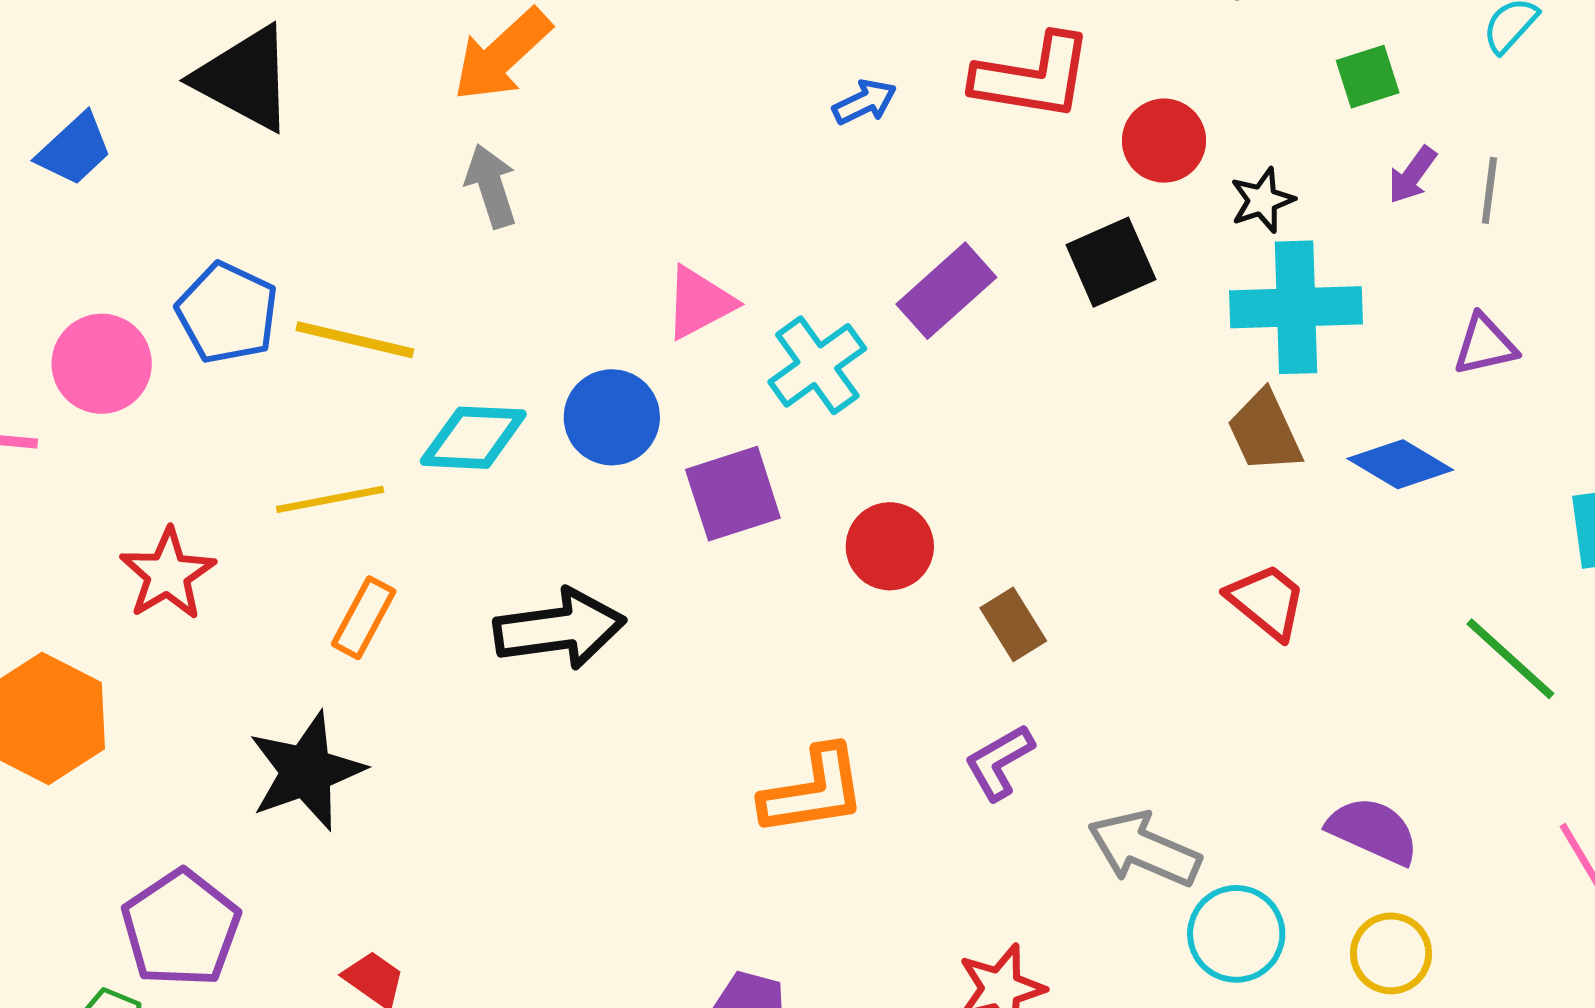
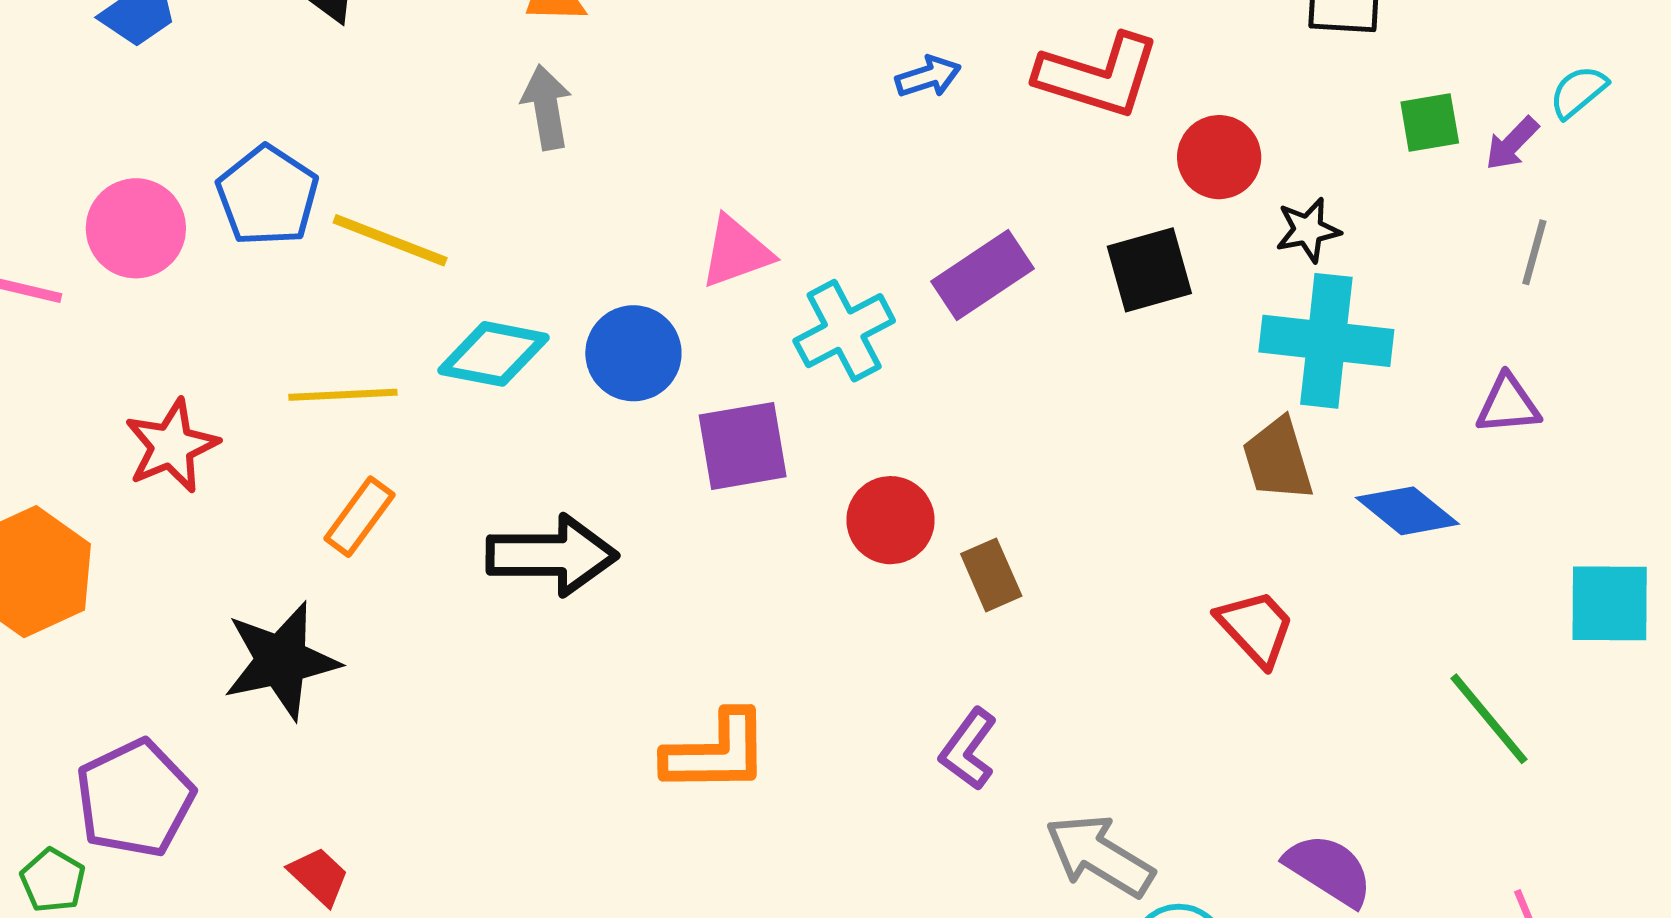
purple arrow: (1412, 175) -> (1512, 144), moved
brown rectangle: (1013, 624) -> (991, 575), moved
purple L-shape: (999, 762) -> (968, 749), turned -32
orange L-shape: (813, 791) -> (716, 752), moved

